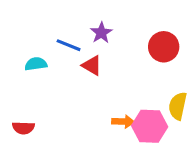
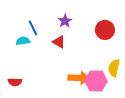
blue line: (69, 45) -> (33, 28), moved, turned 42
orange arrow: (123, 122) -> (79, 78), size x1.5

